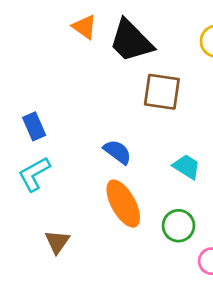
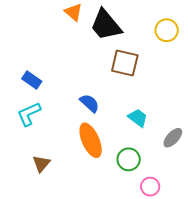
blue rectangle: (34, 126) -> (32, 80), turned -36

